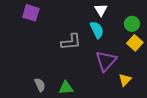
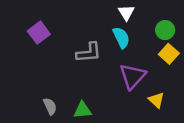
purple square: (31, 13) -> (39, 33), moved, turned 36
yellow triangle: (125, 80) -> (156, 100), turned -32

